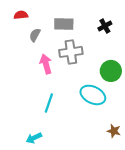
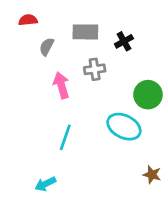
black cross: (105, 26) -> (124, 41), moved
gray cross: (71, 52) -> (95, 69), size x0.7

